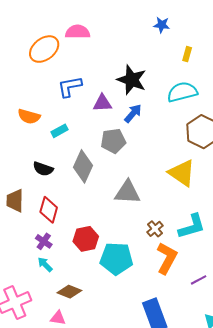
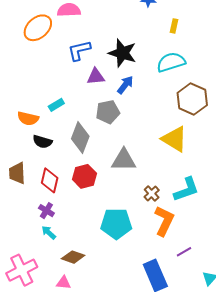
blue L-shape: (70, 87) -> (79, 50), moved
orange semicircle: (29, 116) -> (28, 118), moved
red hexagon: (86, 239) -> (84, 176), moved
purple line: (199, 280) -> (184, 252), moved

